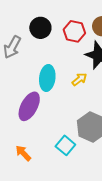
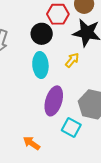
black circle: (40, 28) -> (42, 34), moved
purple ellipse: (29, 106) -> (54, 101), moved

